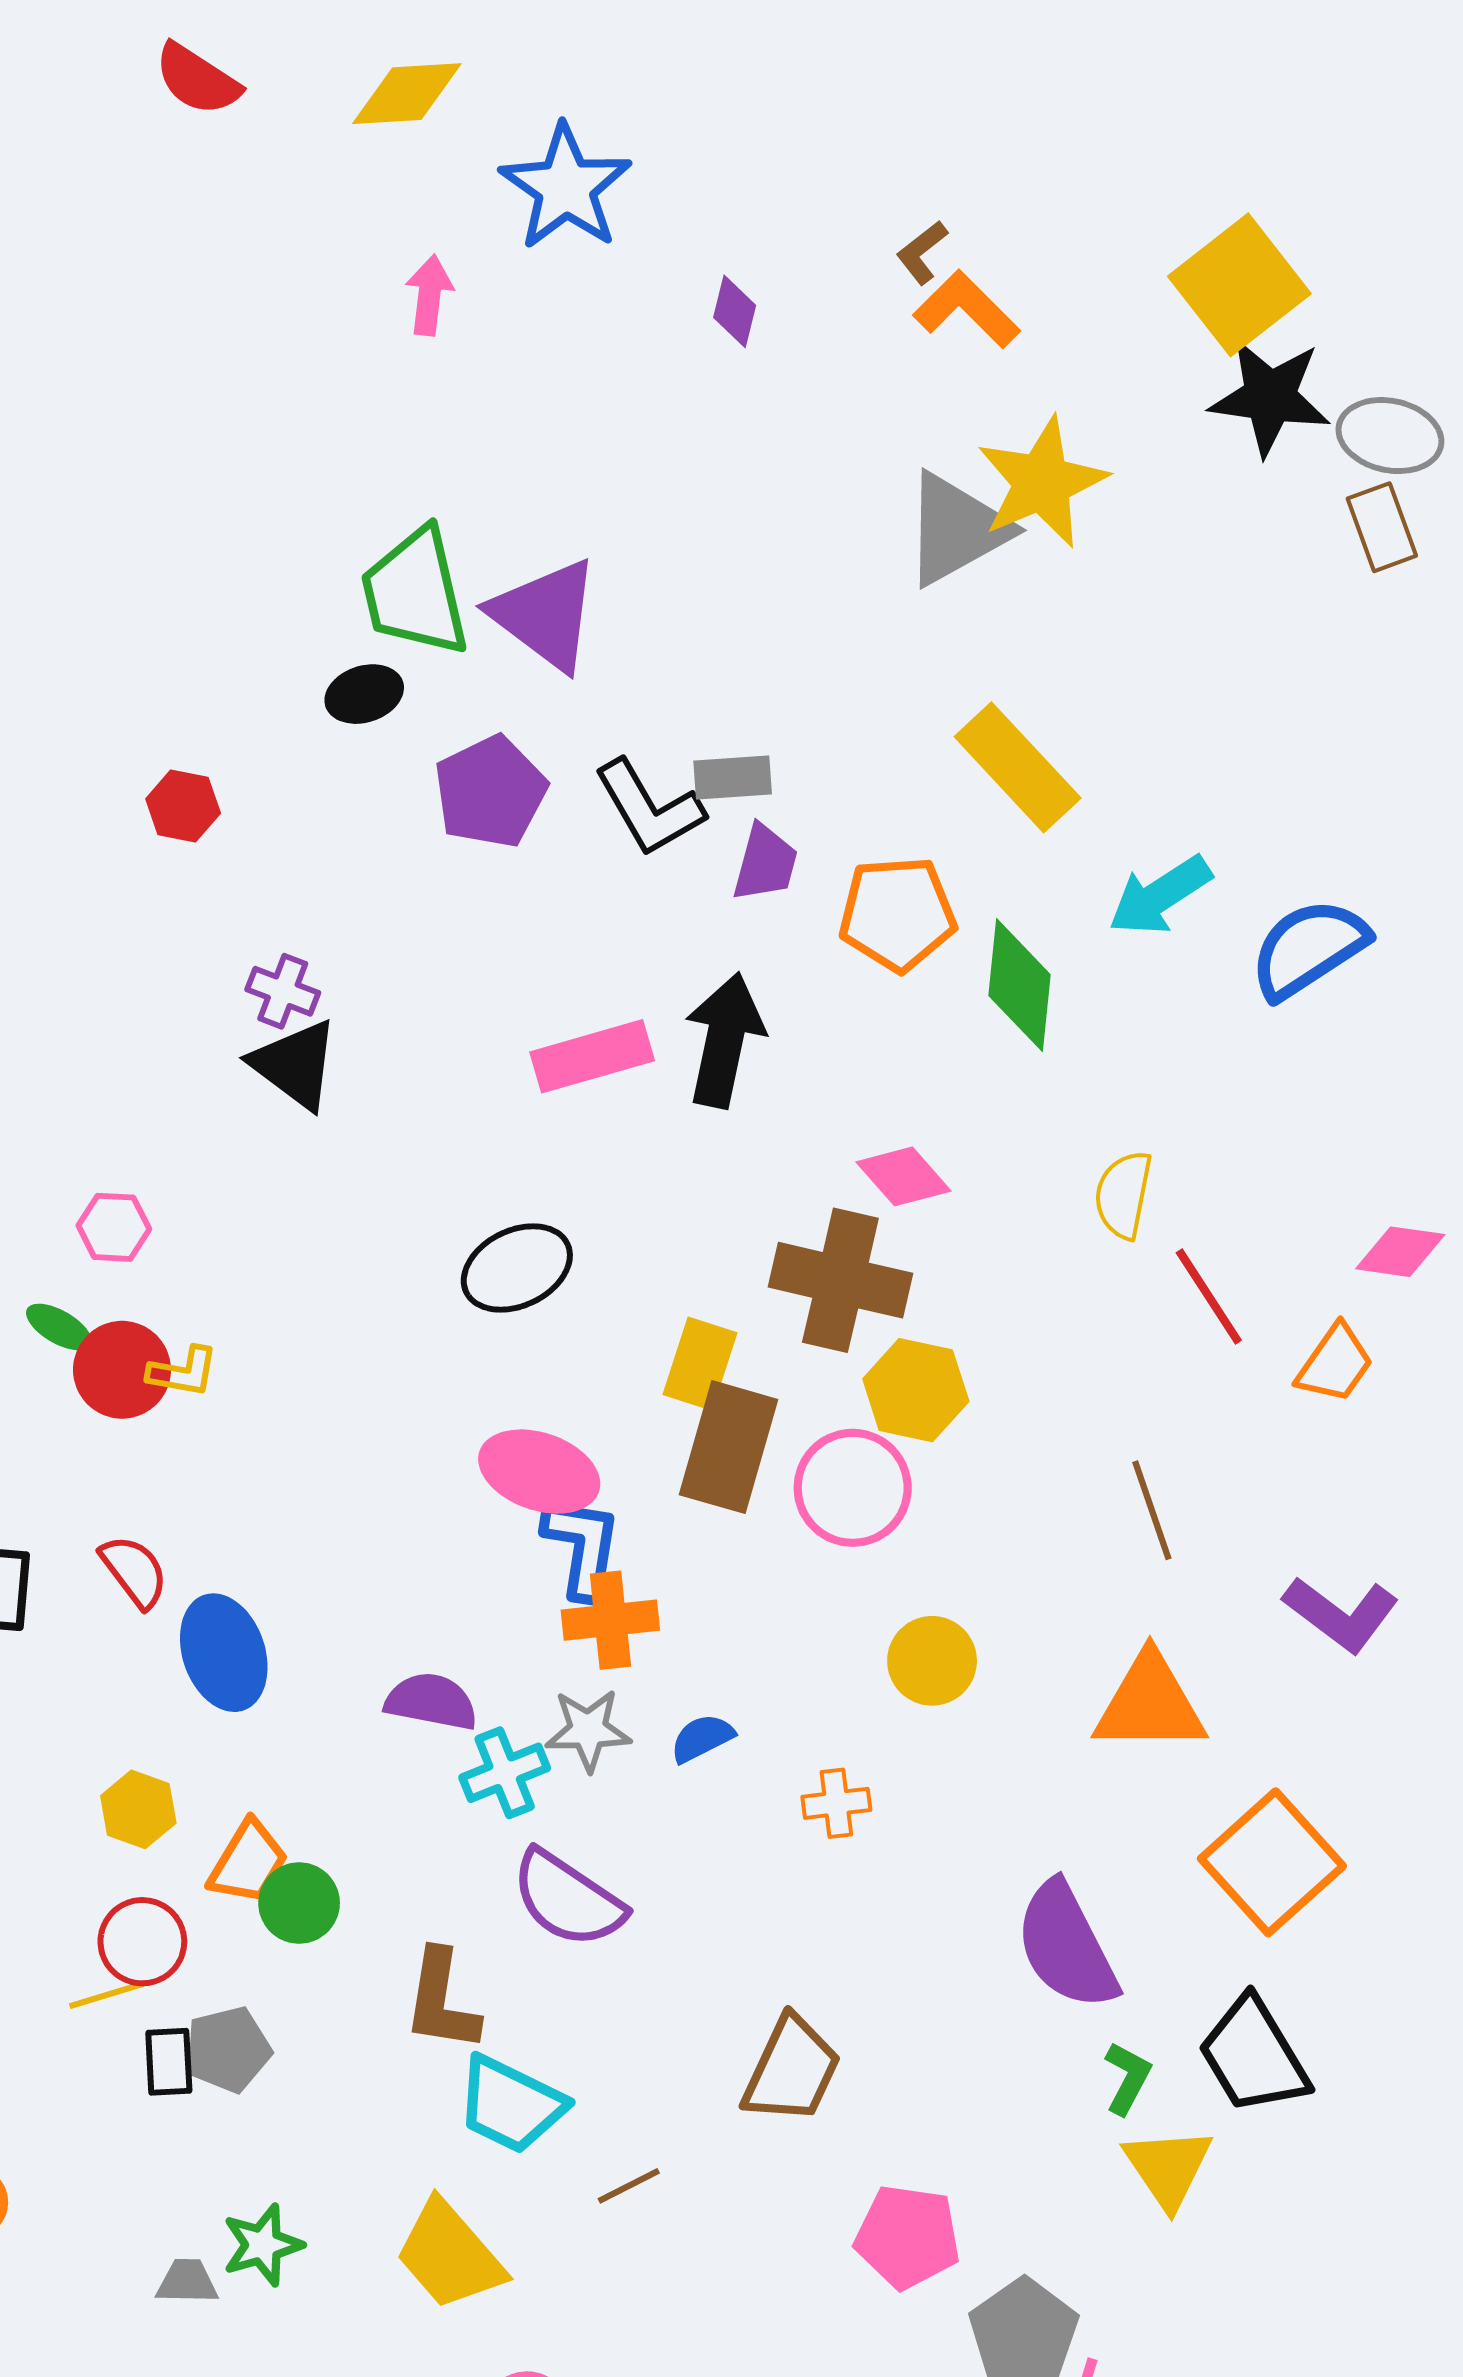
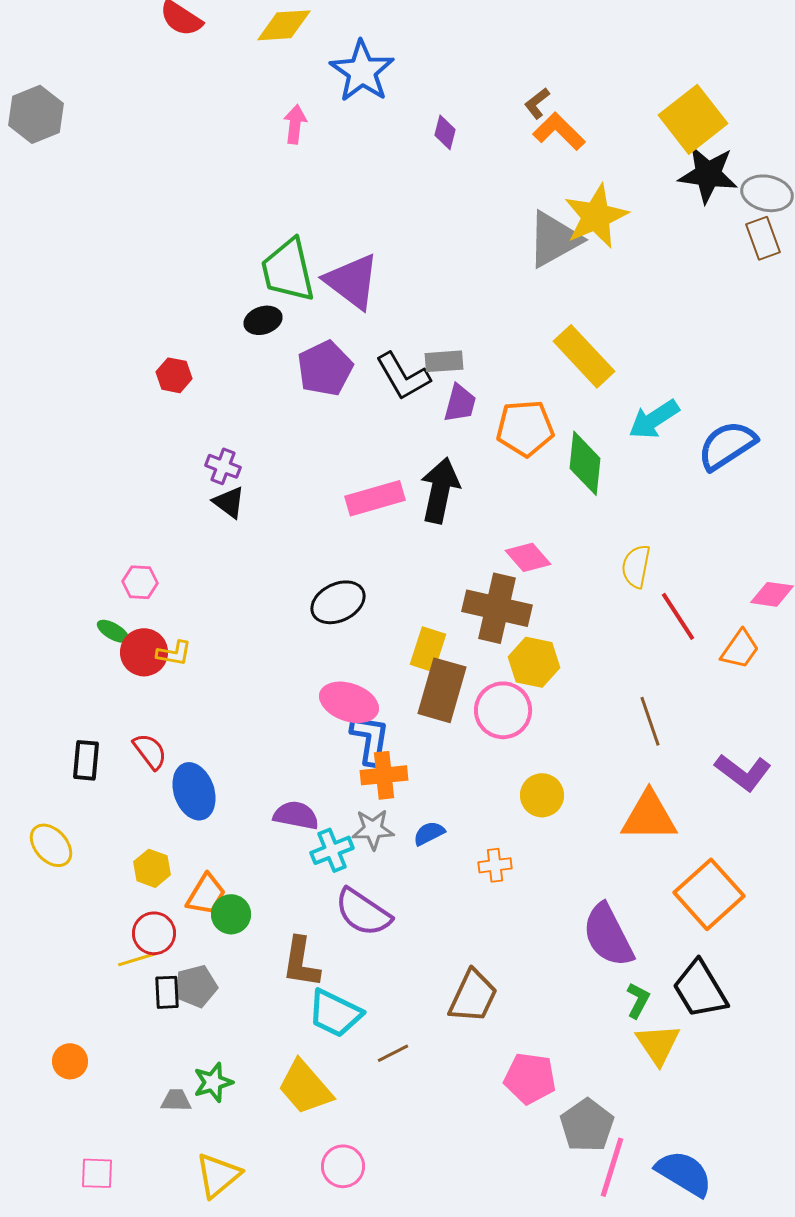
black triangle: (295, 1064) -> (229, 502), size x0.7

